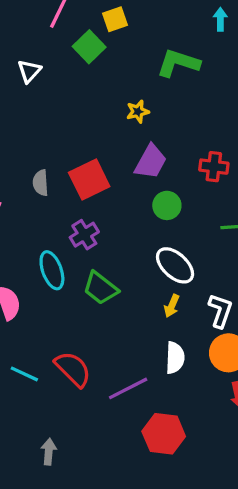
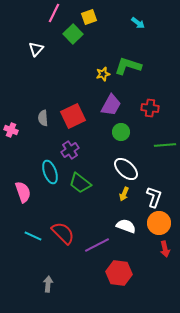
cyan arrow: (220, 19) -> (138, 23), moved, turned 128
green L-shape: (178, 63) -> (128, 66), moved
white semicircle: (175, 358) -> (126, 226), turned -72

